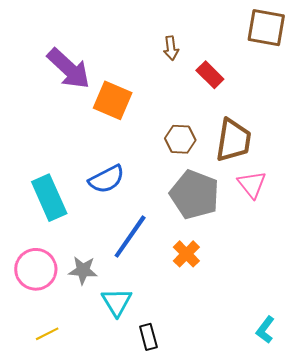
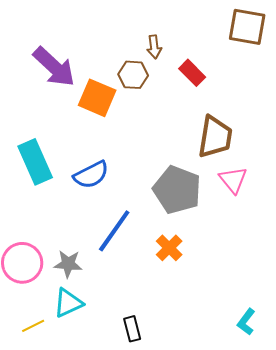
brown hexagon: (180, 139) -> (133, 75), moved
cyan rectangle: (49, 198) -> (35, 162), moved
cyan triangle: (117, 302) -> (68, 303), moved, turned 36

